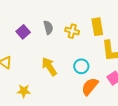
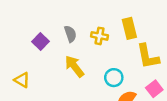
yellow arrow: (49, 67) -> (74, 66), moved

